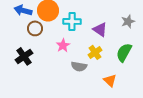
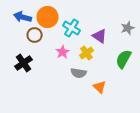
cyan cross: (72, 21) -> (72, 28), turned 30
yellow cross: (95, 52) -> (87, 53), moved
orange triangle: (110, 80) -> (100, 87), moved

